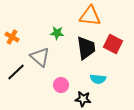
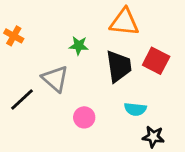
orange cross: (12, 37) -> (14, 36), moved
black star: (83, 99) -> (153, 137), moved

